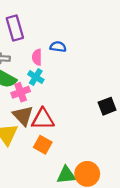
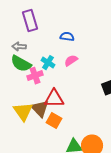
pink semicircle: (37, 57) -> (71, 61), moved, turned 56
brown triangle: (23, 116) -> (40, 109), moved

